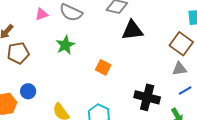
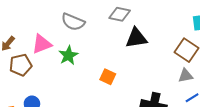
pink triangle: (42, 14) -> (42, 44), moved, size x1.5

